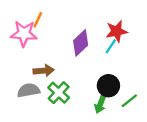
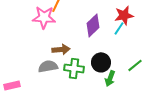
black circle: (108, 86) -> (101, 62), moved
green cross: (59, 93) -> (74, 68), turned -36
green line: (129, 101) -> (135, 65), moved

